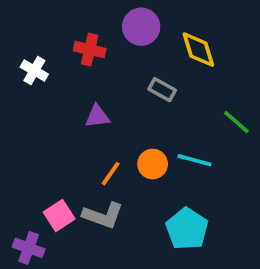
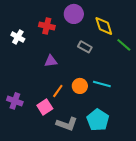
green line: (236, 122) -> (124, 45), moved
pink square: (59, 215) -> (45, 107), moved
gray L-shape: (103, 215) -> (67, 124), moved
purple cross: (29, 248) -> (15, 101), moved

